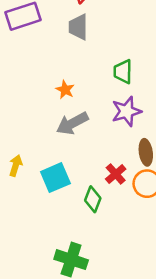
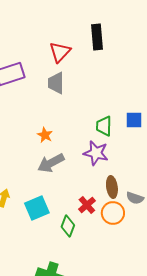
green trapezoid: (123, 72) -> (104, 126), moved
purple star: (127, 111) -> (96, 153), turned 30

